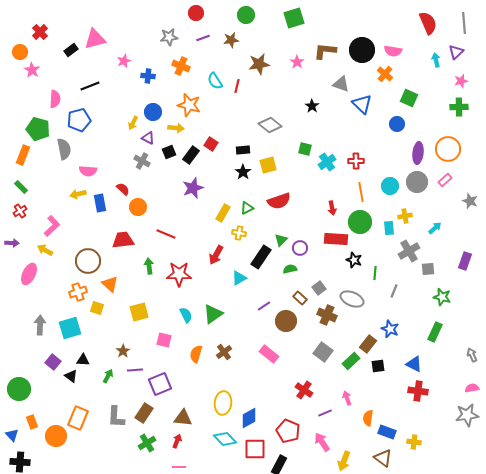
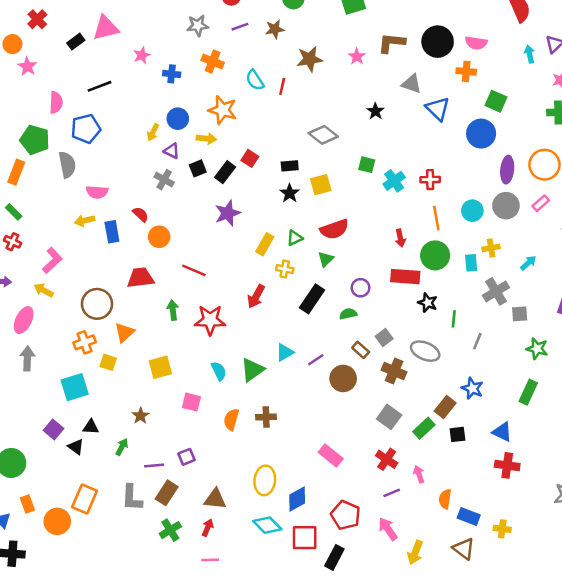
orange cross: (385, 74) -> (466, 71), turned -35
blue circle: (397, 124) -> (481, 134), size x1.5
red cross: (20, 211) -> (12, 242), turned -32
green triangle: (281, 240) -> (326, 259), moved
cyan triangle: (239, 278) -> (285, 352), moved
orange triangle: (110, 284) -> (124, 332), turned 36
gray arrow: (40, 325) -> (27, 359), moved
brown cross: (224, 352) -> (266, 417), turned 35
pink rectangle: (269, 354) -> (331, 456), moved
purple line: (135, 370) -> (154, 465), moved
purple square: (160, 384) -> (186, 457), size x0.6
red cross: (304, 390) -> (387, 459), moved

